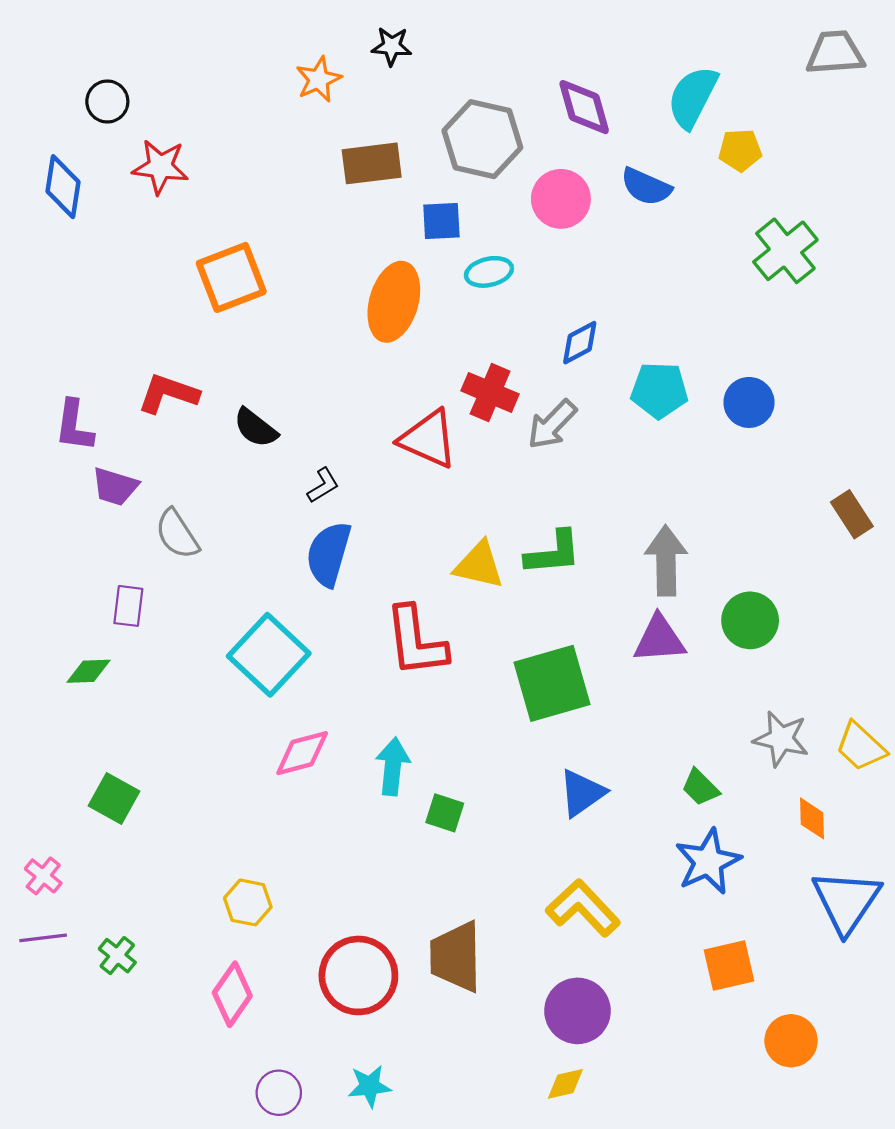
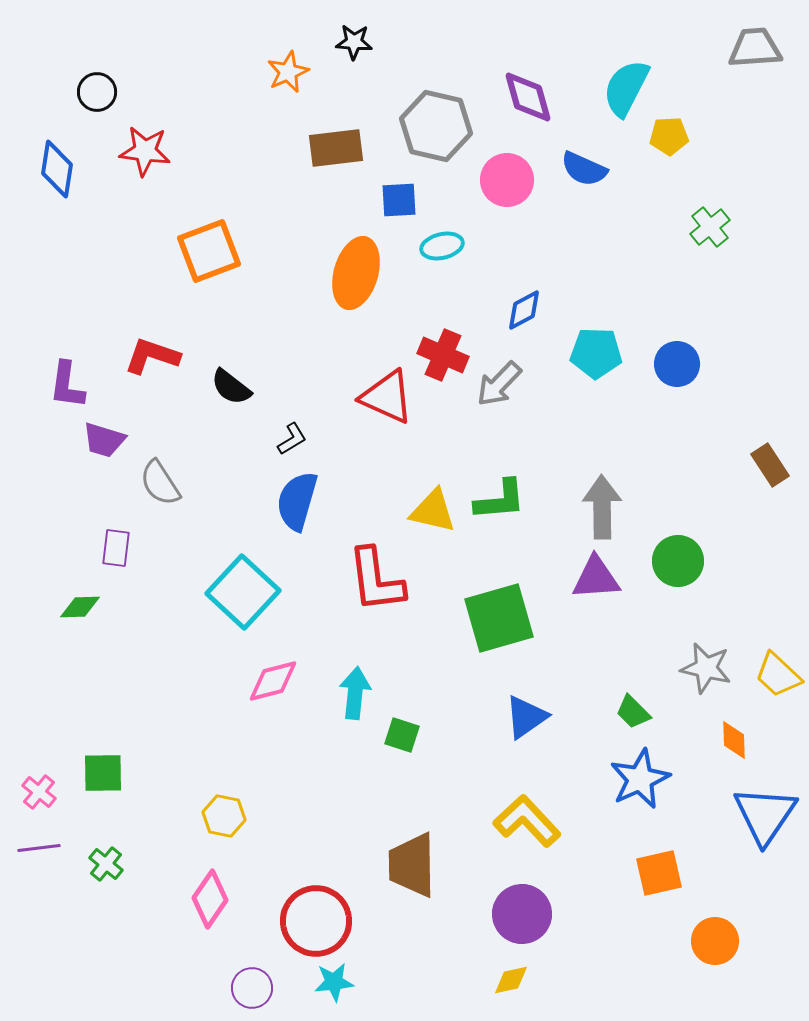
green cross: (785, 251) -> (710, 227), size x0.7
green square: (114, 798) -> (103, 773), moved, turned -30
red circle: (358, 975) -> (316, 921), moved

